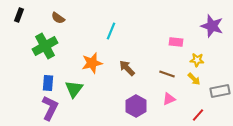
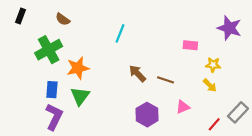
orange star: (92, 63) -> (78, 68), moved
brown line: (167, 74) -> (165, 80), moved
gray rectangle: (220, 91) -> (238, 112), moved, turned -36

